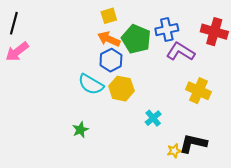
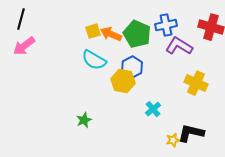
yellow square: (109, 16) -> (93, 31), moved
blue hexagon: (111, 60) -> (132, 67), moved
cyan semicircle: (91, 84) -> (94, 60), moved

